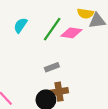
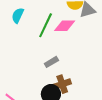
cyan semicircle: (20, 25) -> (18, 15), moved

